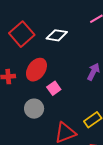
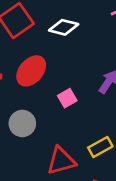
pink square: (54, 88) -> (67, 98), moved

